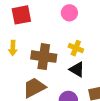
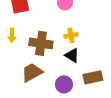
yellow cross: (76, 48) -> (71, 35), turned -32

